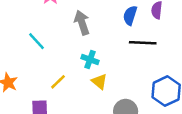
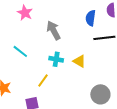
cyan cross: (90, 60) -> (56, 59), moved
yellow triangle: (99, 82) -> (79, 61), moved

